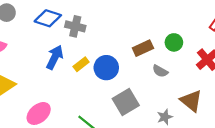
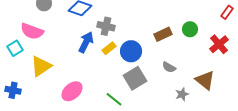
gray cross: (75, 26) -> (106, 26), moved
gray semicircle: (160, 71) -> (169, 67), moved
gray square: (126, 102) -> (135, 78), moved

